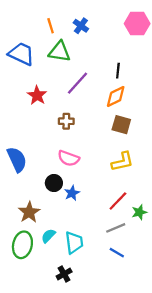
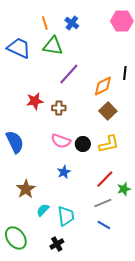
black line: (118, 71) -> (125, 73), moved
red star: (37, 95) -> (35, 101), moved, turned 30
brown square: (121, 125) -> (108, 111), turned 30
black circle: (54, 183) -> (83, 144), moved
green ellipse: (22, 245) -> (16, 238), moved, turned -50

